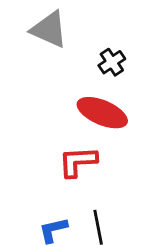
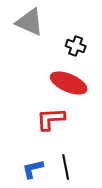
black cross: (112, 62) -> (76, 46), turned -36

